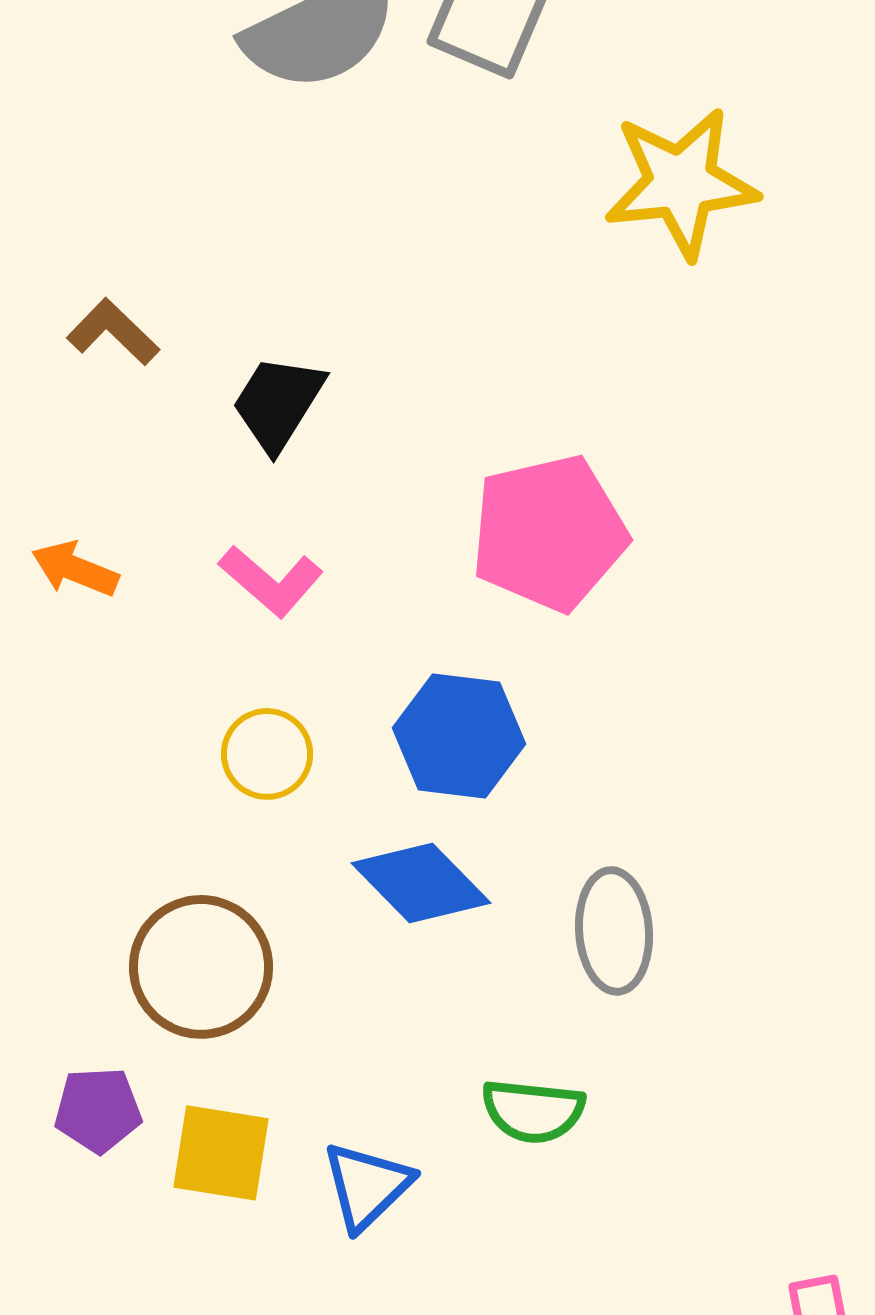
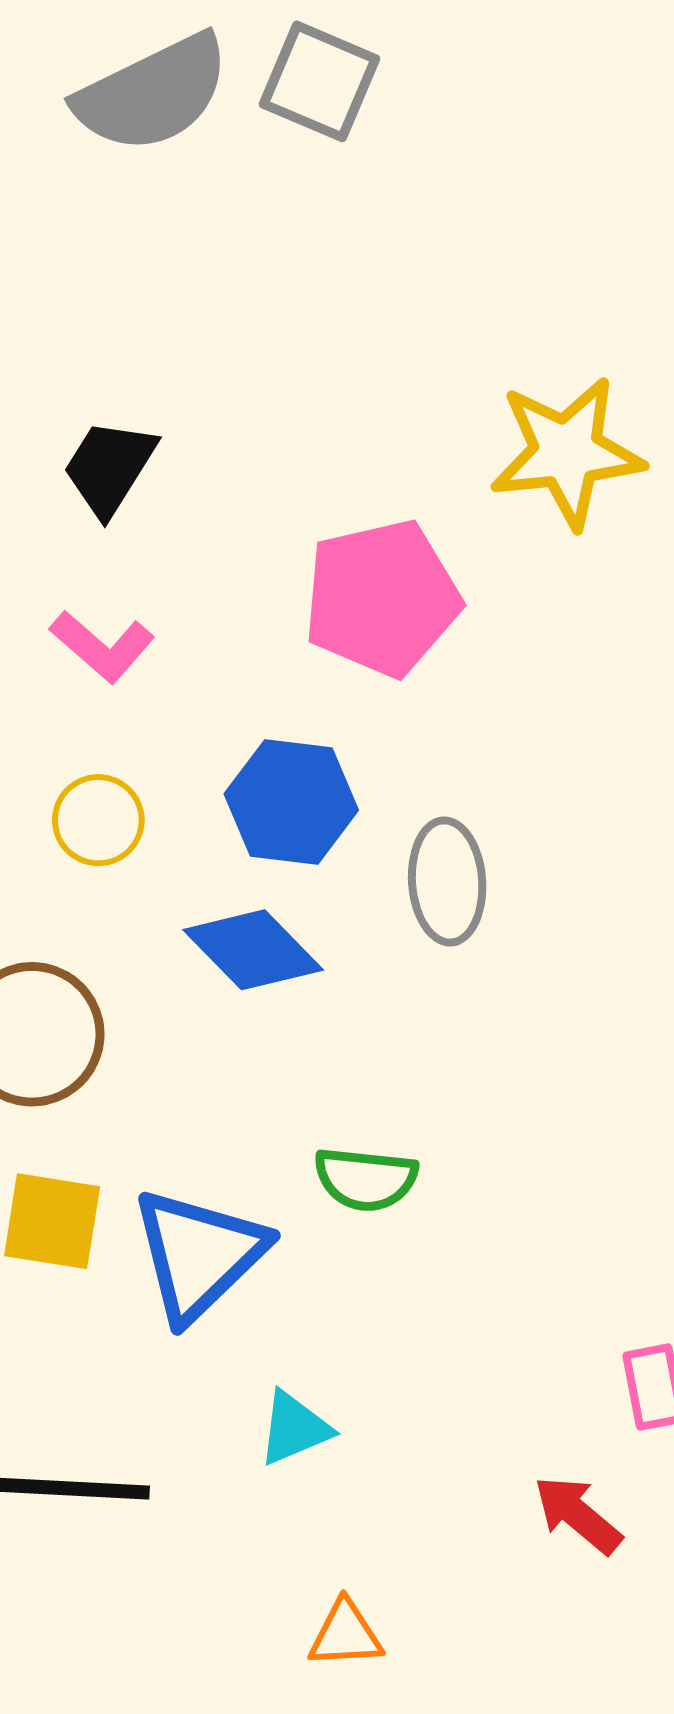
yellow star: (681, 183) -> (567, 452), moved
gray ellipse: (614, 931) -> (447, 881), moved
blue triangle: (367, 1186) -> (199, 1254), size x1.5

